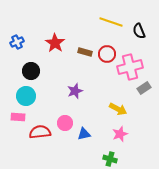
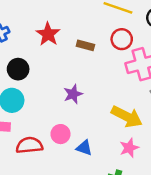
red circle: (107, 54) -> (122, 39), moved
yellow arrow: (118, 109) -> (127, 117), size x1.4
blue triangle: (84, 134) -> (84, 148), turned 32

